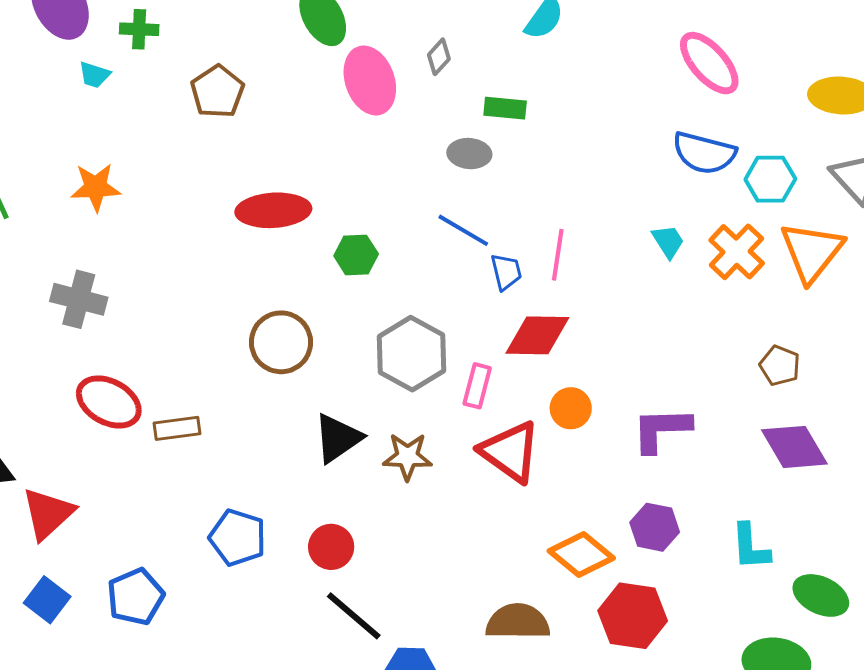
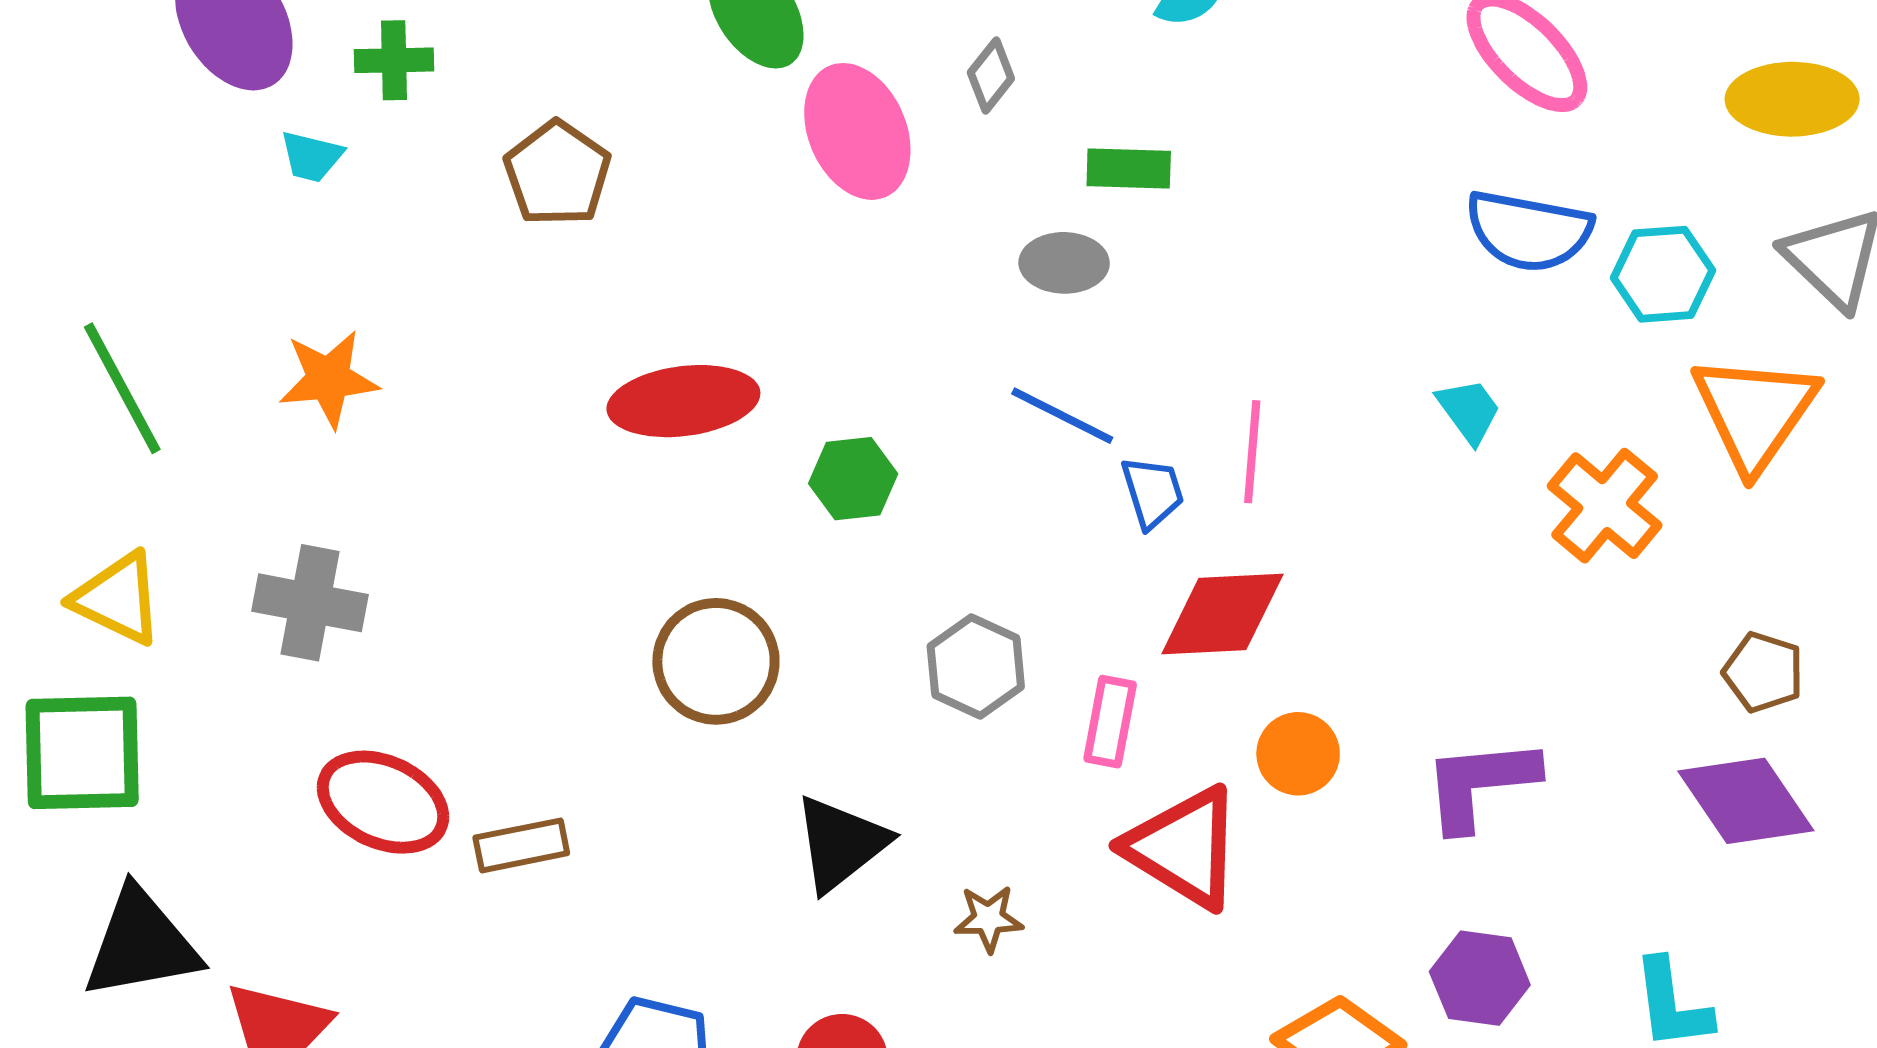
orange cross: (737, 252) -> (1605, 506), moved
gray hexagon: (412, 354) -> (976, 667), size x0.7
brown pentagon: (780, 366) -> (1763, 672), moved
brown star: (407, 457) -> (989, 919), moved, size x0.7

